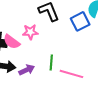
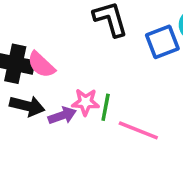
pink star: (30, 32) -> (86, 102), moved

